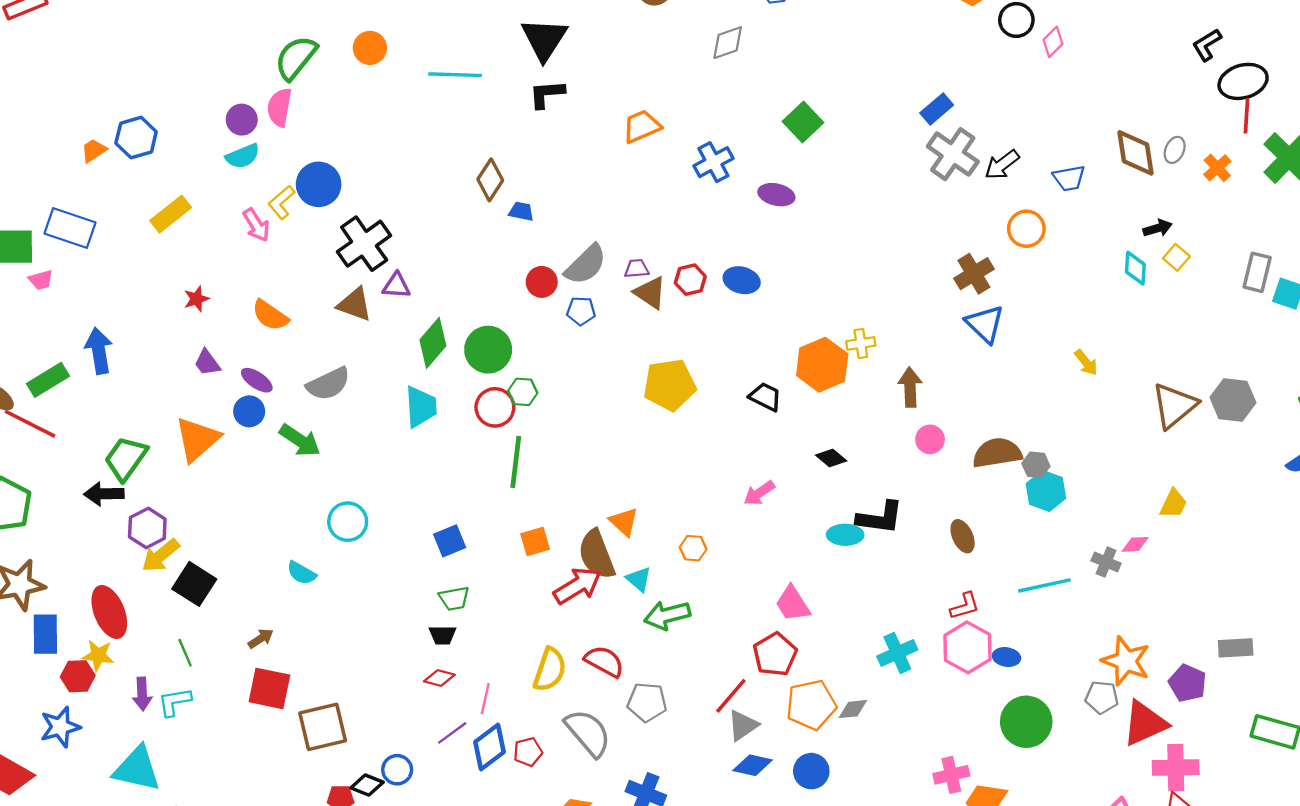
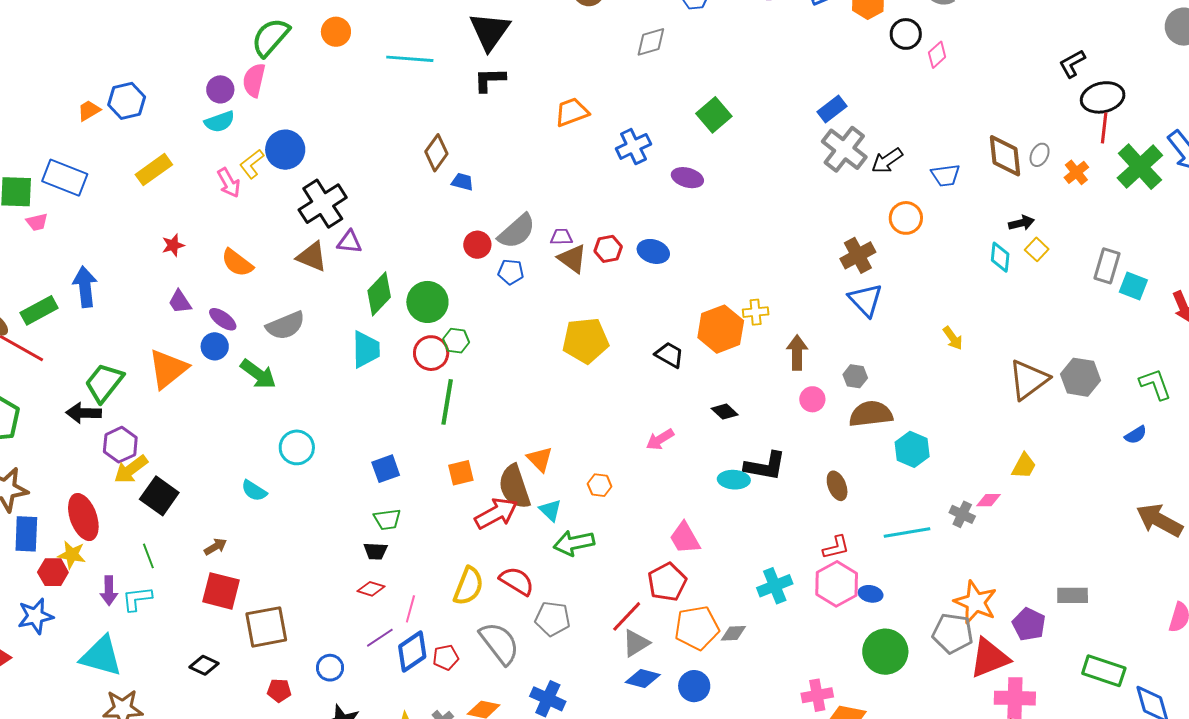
gray hexagon: (1036, 465) -> (855, 376), moved
gray pentagon: (1102, 697) -> (953, 633), size x1.4
black diamond: (367, 785) -> (204, 665), moved

